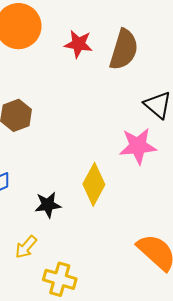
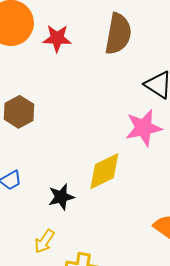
red star: (78, 44) -> (57, 38), moved
yellow diamond: (94, 184) -> (104, 171), turned 42

